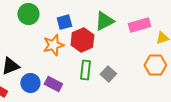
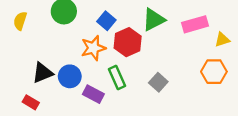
blue square: (64, 22) -> (106, 21), turned -35
green rectangle: (85, 70) -> (117, 78), moved, turned -30
blue circle: (30, 83) -> (70, 76), moved

